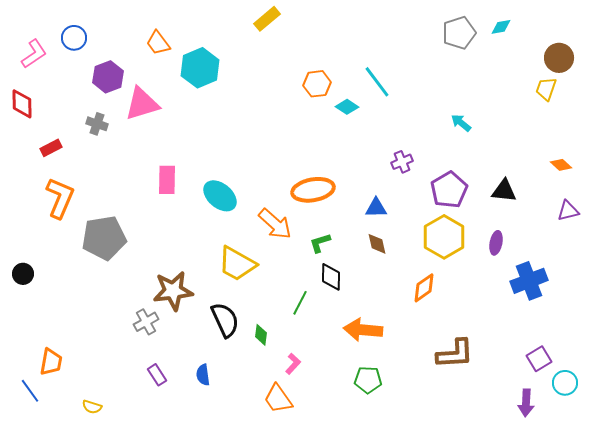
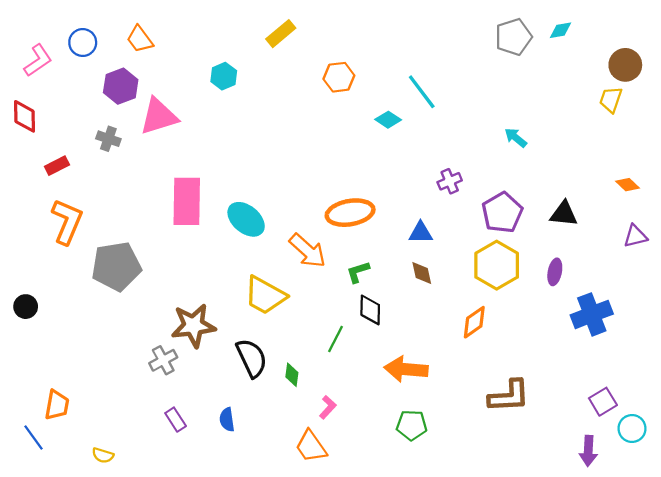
yellow rectangle: (267, 19) -> (281, 34), moved
orange trapezoid: (158, 43) -> (140, 39), moved
cyan hexagon: (200, 68) -> (224, 76), size x0.6
orange hexagon: (317, 84) -> (339, 77), moved
pink rectangle: (167, 180) -> (187, 201), size x1.5

